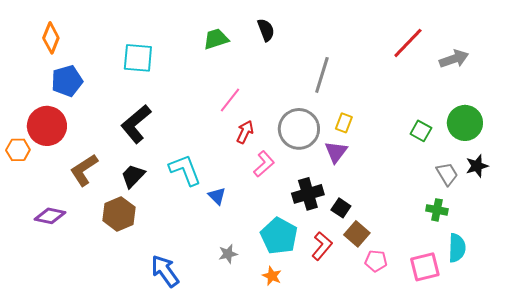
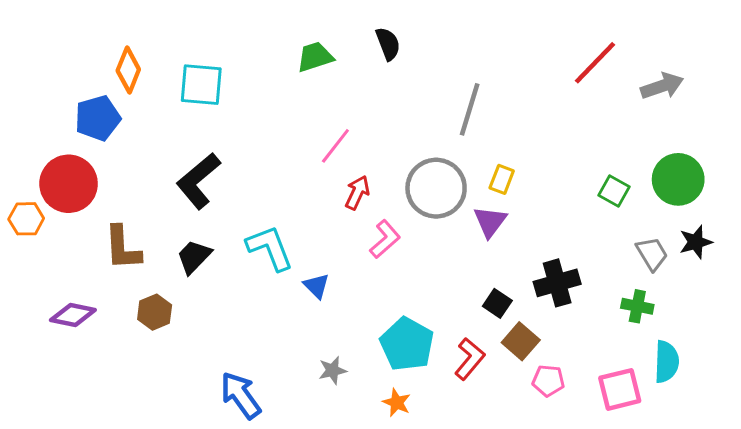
orange diamond: (51, 38) -> (128, 70), moved
brown L-shape: (84, 170) -> (122, 248), turned -60
black cross: (308, 194) -> (557, 283), moved
brown hexagon: (119, 214) -> (155, 312), moved, size x0.7

